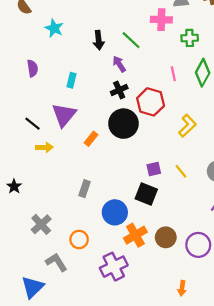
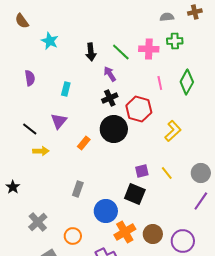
pink cross: (161, 20) -> (149, 49), moved
green cross: (190, 38) -> (175, 41), moved
purple triangle: (64, 115) -> (59, 121), size x0.7

